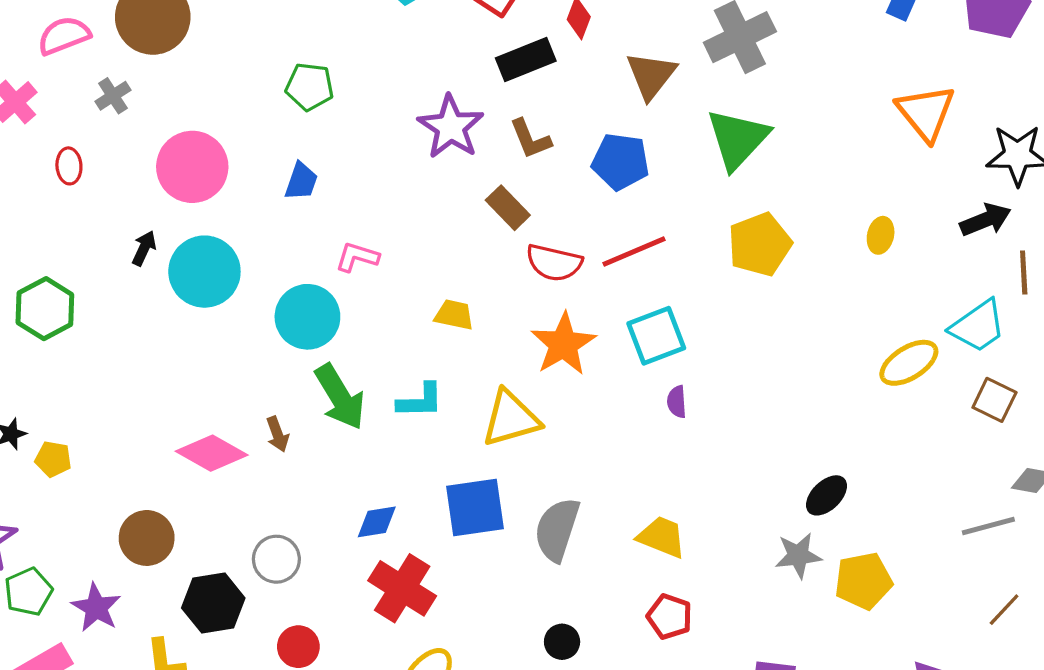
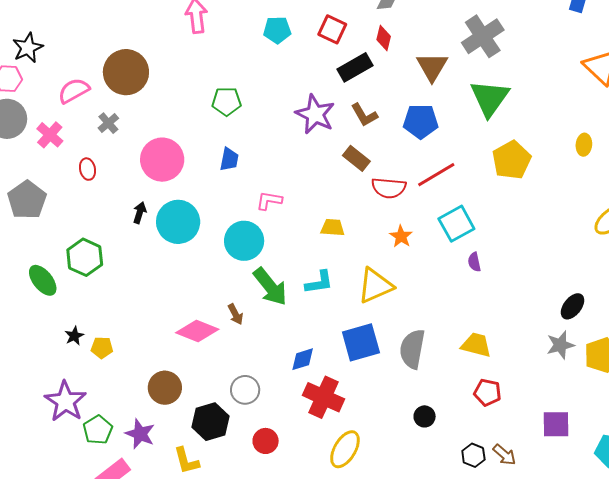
orange star: (563, 344) -> (401, 236), size x0.6

